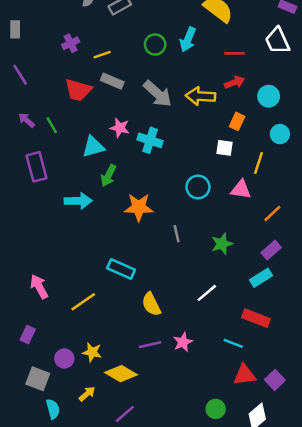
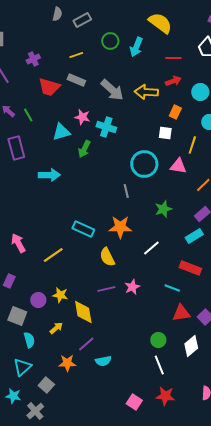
purple cross: (71, 43) -> (33, 59), moved
green circle: (155, 45) -> (110, 41), moved
yellow line: (102, 55) -> (76, 55), moved
green arrow: (108, 176) -> (84, 149), moved
cyan circle: (198, 187) -> (144, 164), size x1.4
orange star: (139, 207) -> (120, 227), moved
gray line: (177, 234) -> (126, 191), moved
yellow diamond: (121, 374) -> (83, 312), turned 50

